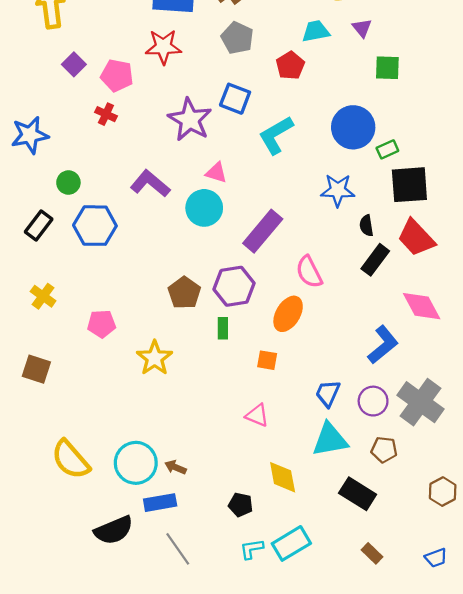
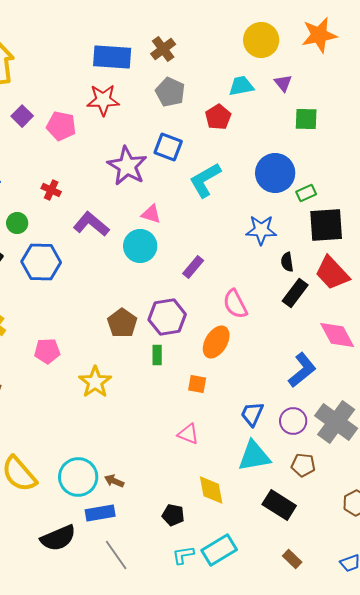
red cross: (106, 114) -> (51, 190), moved
purple rectangle: (263, 231) -> (193, 267), size x0.6

